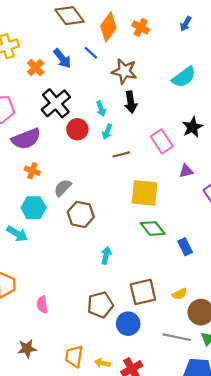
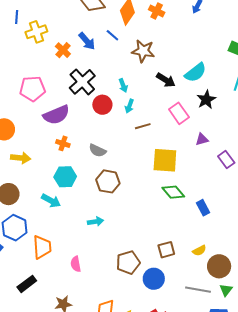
cyan semicircle: (184, 77) -> (196, 73), moved
black arrow: (131, 102) -> (166, 80), moved, turned -48
gray semicircle: (63, 188) -> (98, 150), moved, turned -108
cyan arrow: (106, 255) -> (95, 222), moved, turned 70
brown square: (143, 292) -> (166, 250), size x0.7

